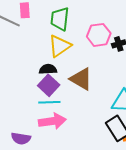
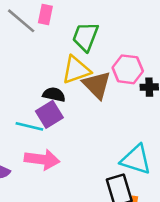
brown triangle: (81, 79) -> (97, 85), moved
cyan line: (49, 102) -> (29, 126), moved

